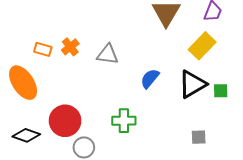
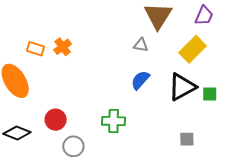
gray triangle: (108, 55) -> (141, 45), moved, size x0.7
red circle: (65, 121) -> (56, 120), size x0.7

